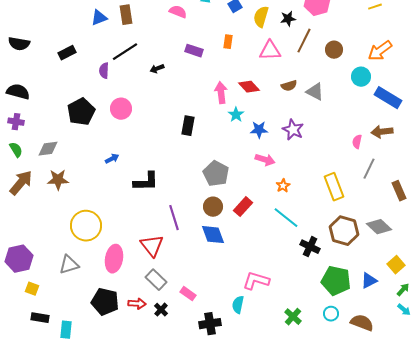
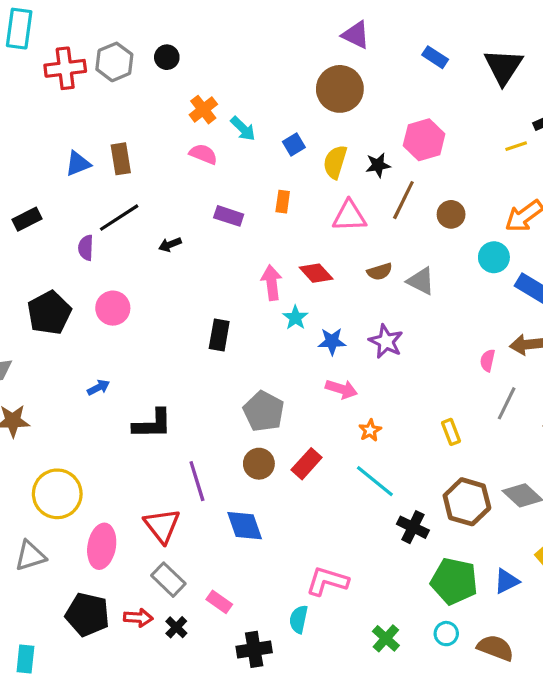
yellow rectangle: (334, 187) -> (451, 432), size x0.6
blue diamond: (213, 235) -> (245, 526), moved

